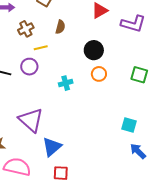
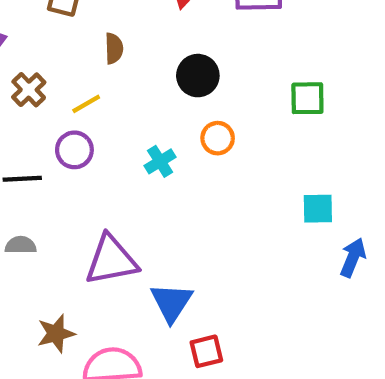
brown cross: (26, 29) -> (29, 90), moved
orange circle: (99, 74) -> (218, 138), moved
purple triangle: (31, 120) -> (111, 260), turned -36
blue arrow: (138, 151) -> (353, 258), turned 84

